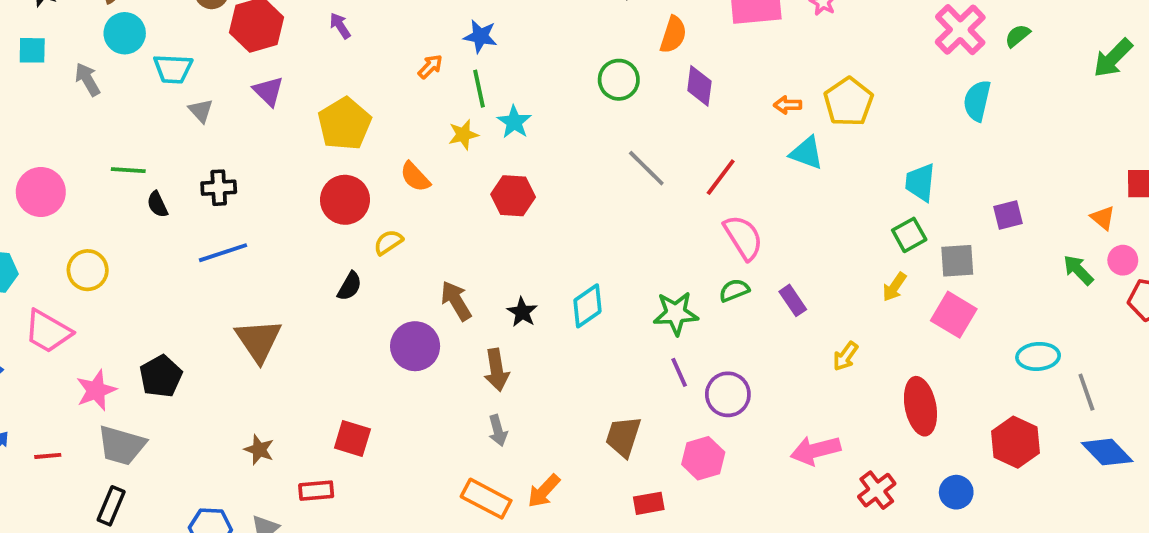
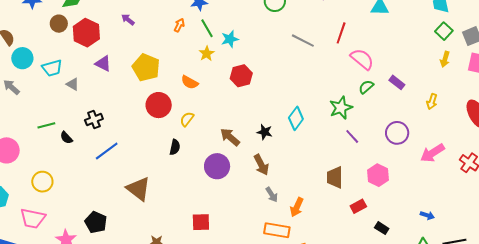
cyan star: (514, 122) -> (230, 39), turned -30
purple circle: (728, 394) -> (397, 133), moved
orange arrow: (544, 491) -> (297, 207), moved

